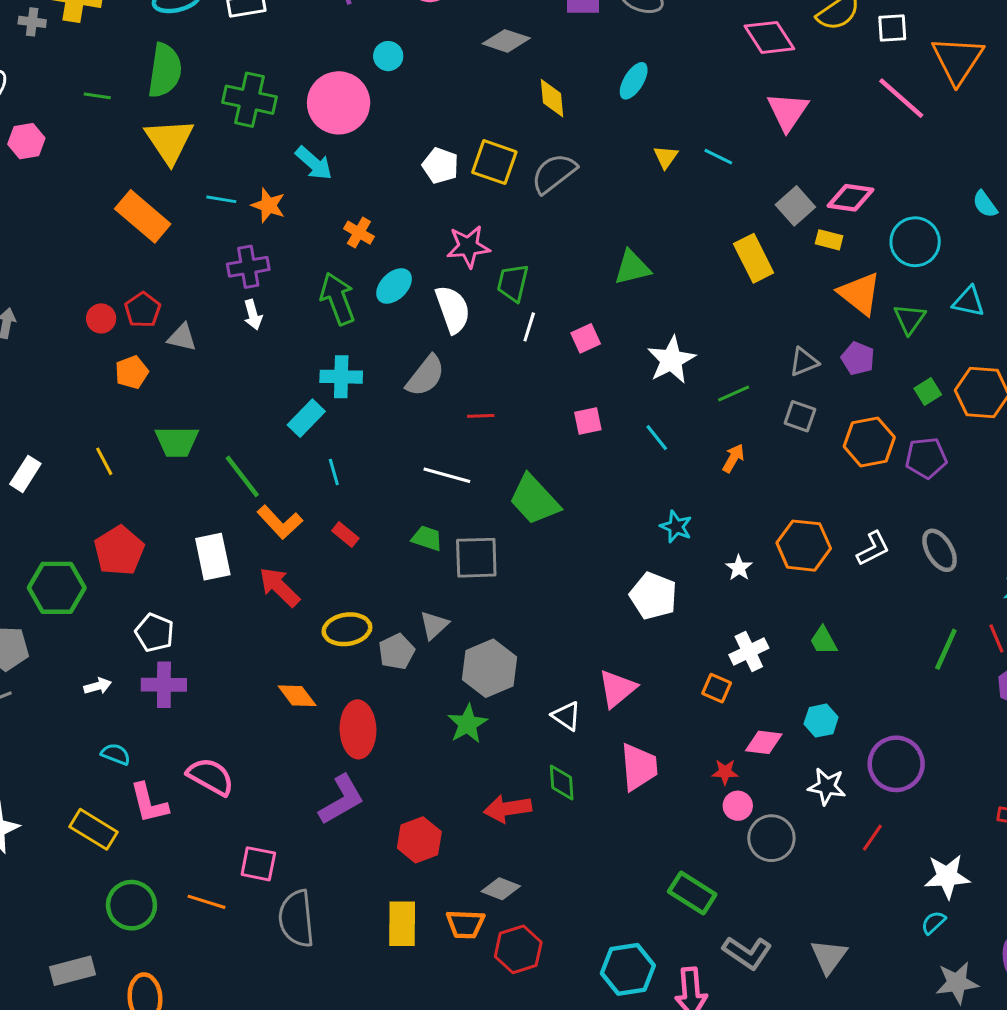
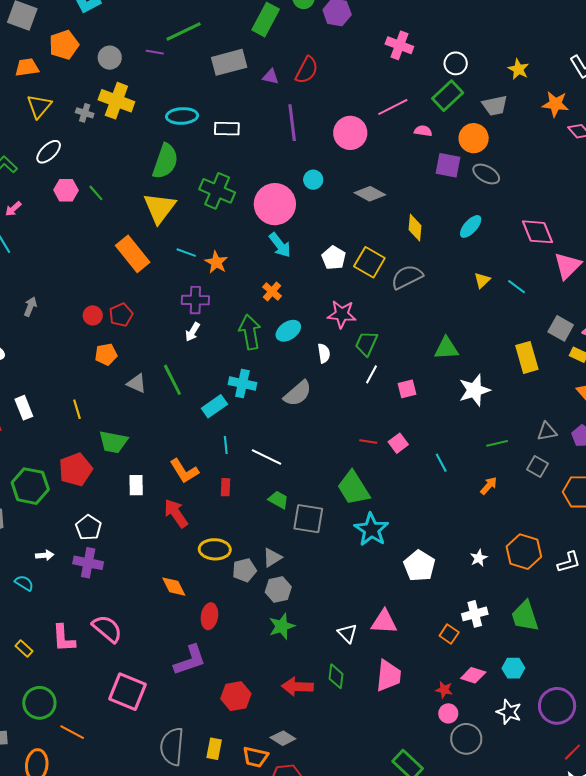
pink diamond: (769, 37) -> (537, 232), moved
gray diamond: (506, 41) -> (370, 194), moved
green line: (97, 96) -> (96, 193), moved, turned 30
cyan arrow: (314, 163) -> (280, 245), moved
gray square: (795, 206) -> (561, 328), turned -30
white semicircle: (453, 309) -> (324, 353), size x0.6
white arrow: (253, 315) -> (192, 332), turned 36
gray triangle: (182, 337) -> (137, 383), moved
white star: (671, 360) -> (474, 390), moved
red line: (481, 416) -> (368, 441), moved
pink square: (588, 421) -> (398, 443), turned -36
green trapezoid: (177, 442) -> (113, 442), moved
white rectangle: (25, 474) -> (24, 408), turned -65
white line: (447, 475) -> (267, 457), moved
green line: (242, 476) -> (172, 380), moved
cyan star: (676, 527) -> (371, 530), moved, size x1.6
red rectangle: (345, 535) -> (226, 487), turned 42
white rectangle: (213, 557) -> (136, 485), size x0.7
green trapezoid: (823, 641) -> (525, 616), size x1.6
gray hexagon: (490, 668) -> (278, 589), moved, size x0.7
pink triangle: (617, 689) -> (384, 622), turned 32
red ellipse: (358, 729) -> (209, 616), size x0.7
cyan semicircle: (116, 754) -> (24, 583), moved
yellow rectangle: (93, 829) -> (24, 649), size x0.6
red line: (872, 838) -> (572, 752), moved
pink square: (258, 864) -> (127, 692), size x1.5
orange line: (207, 902) -> (72, 732), moved
gray semicircle: (296, 919) -> (172, 747), moved
yellow rectangle: (402, 924) -> (214, 749), size x0.7

